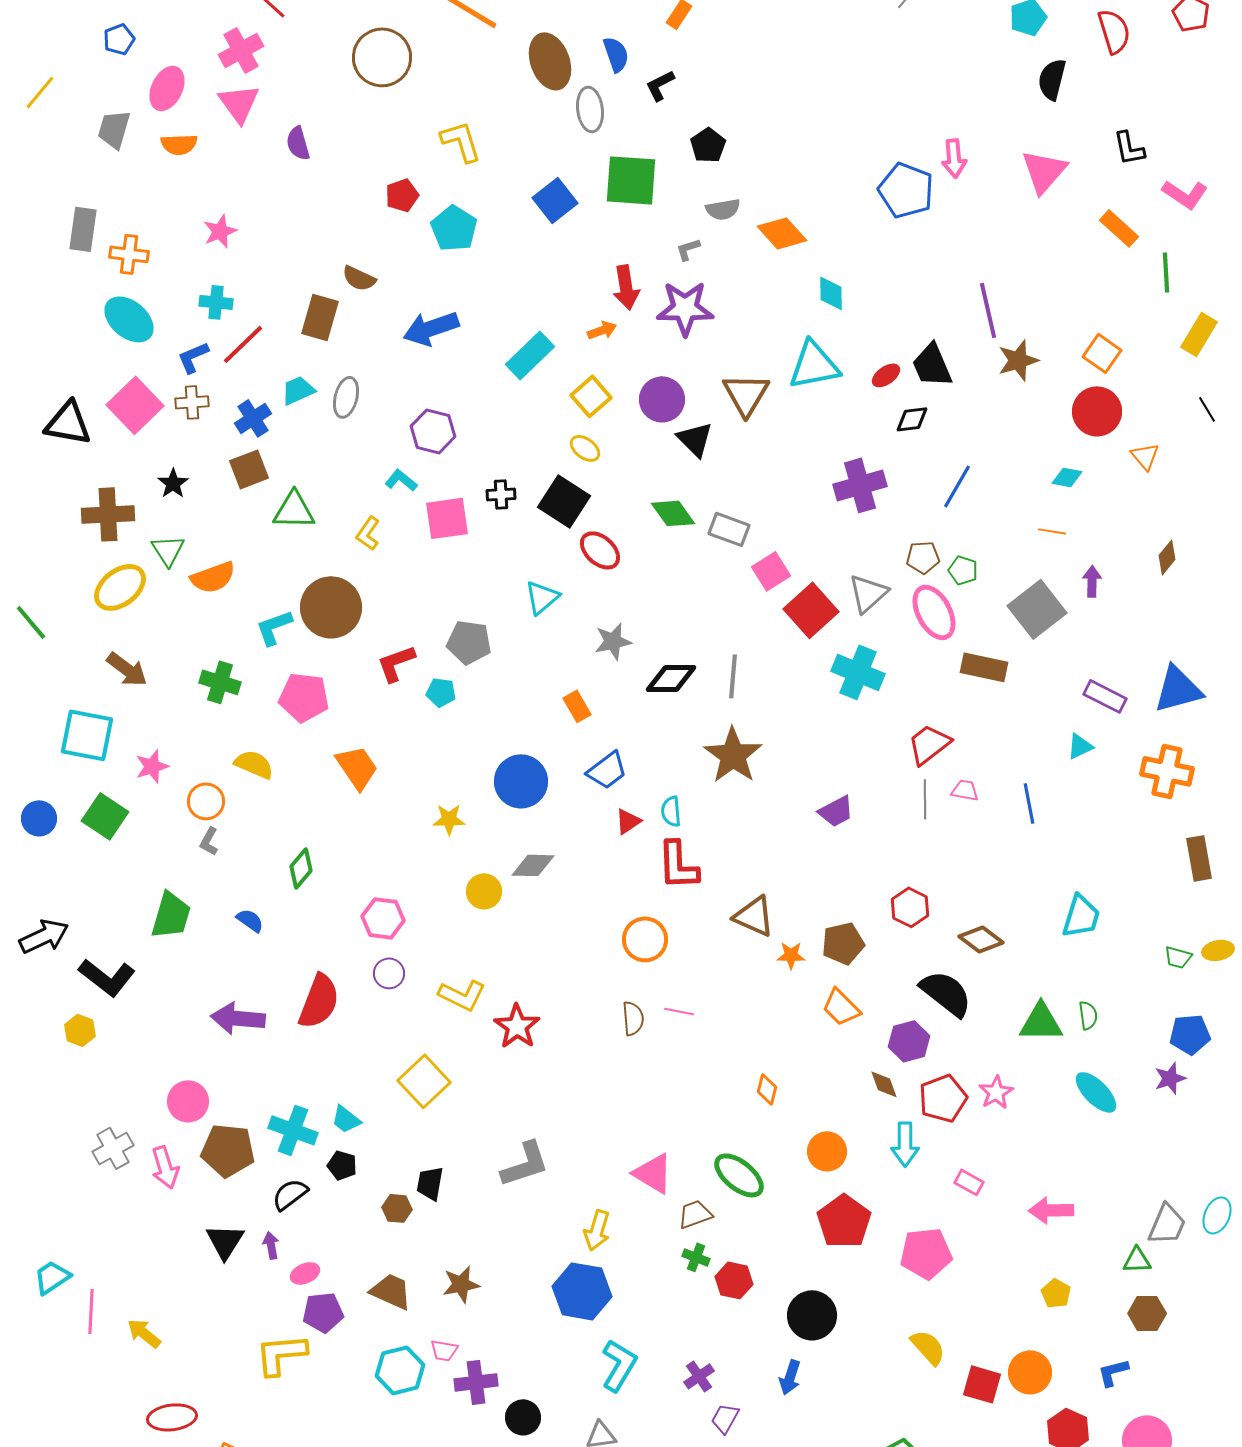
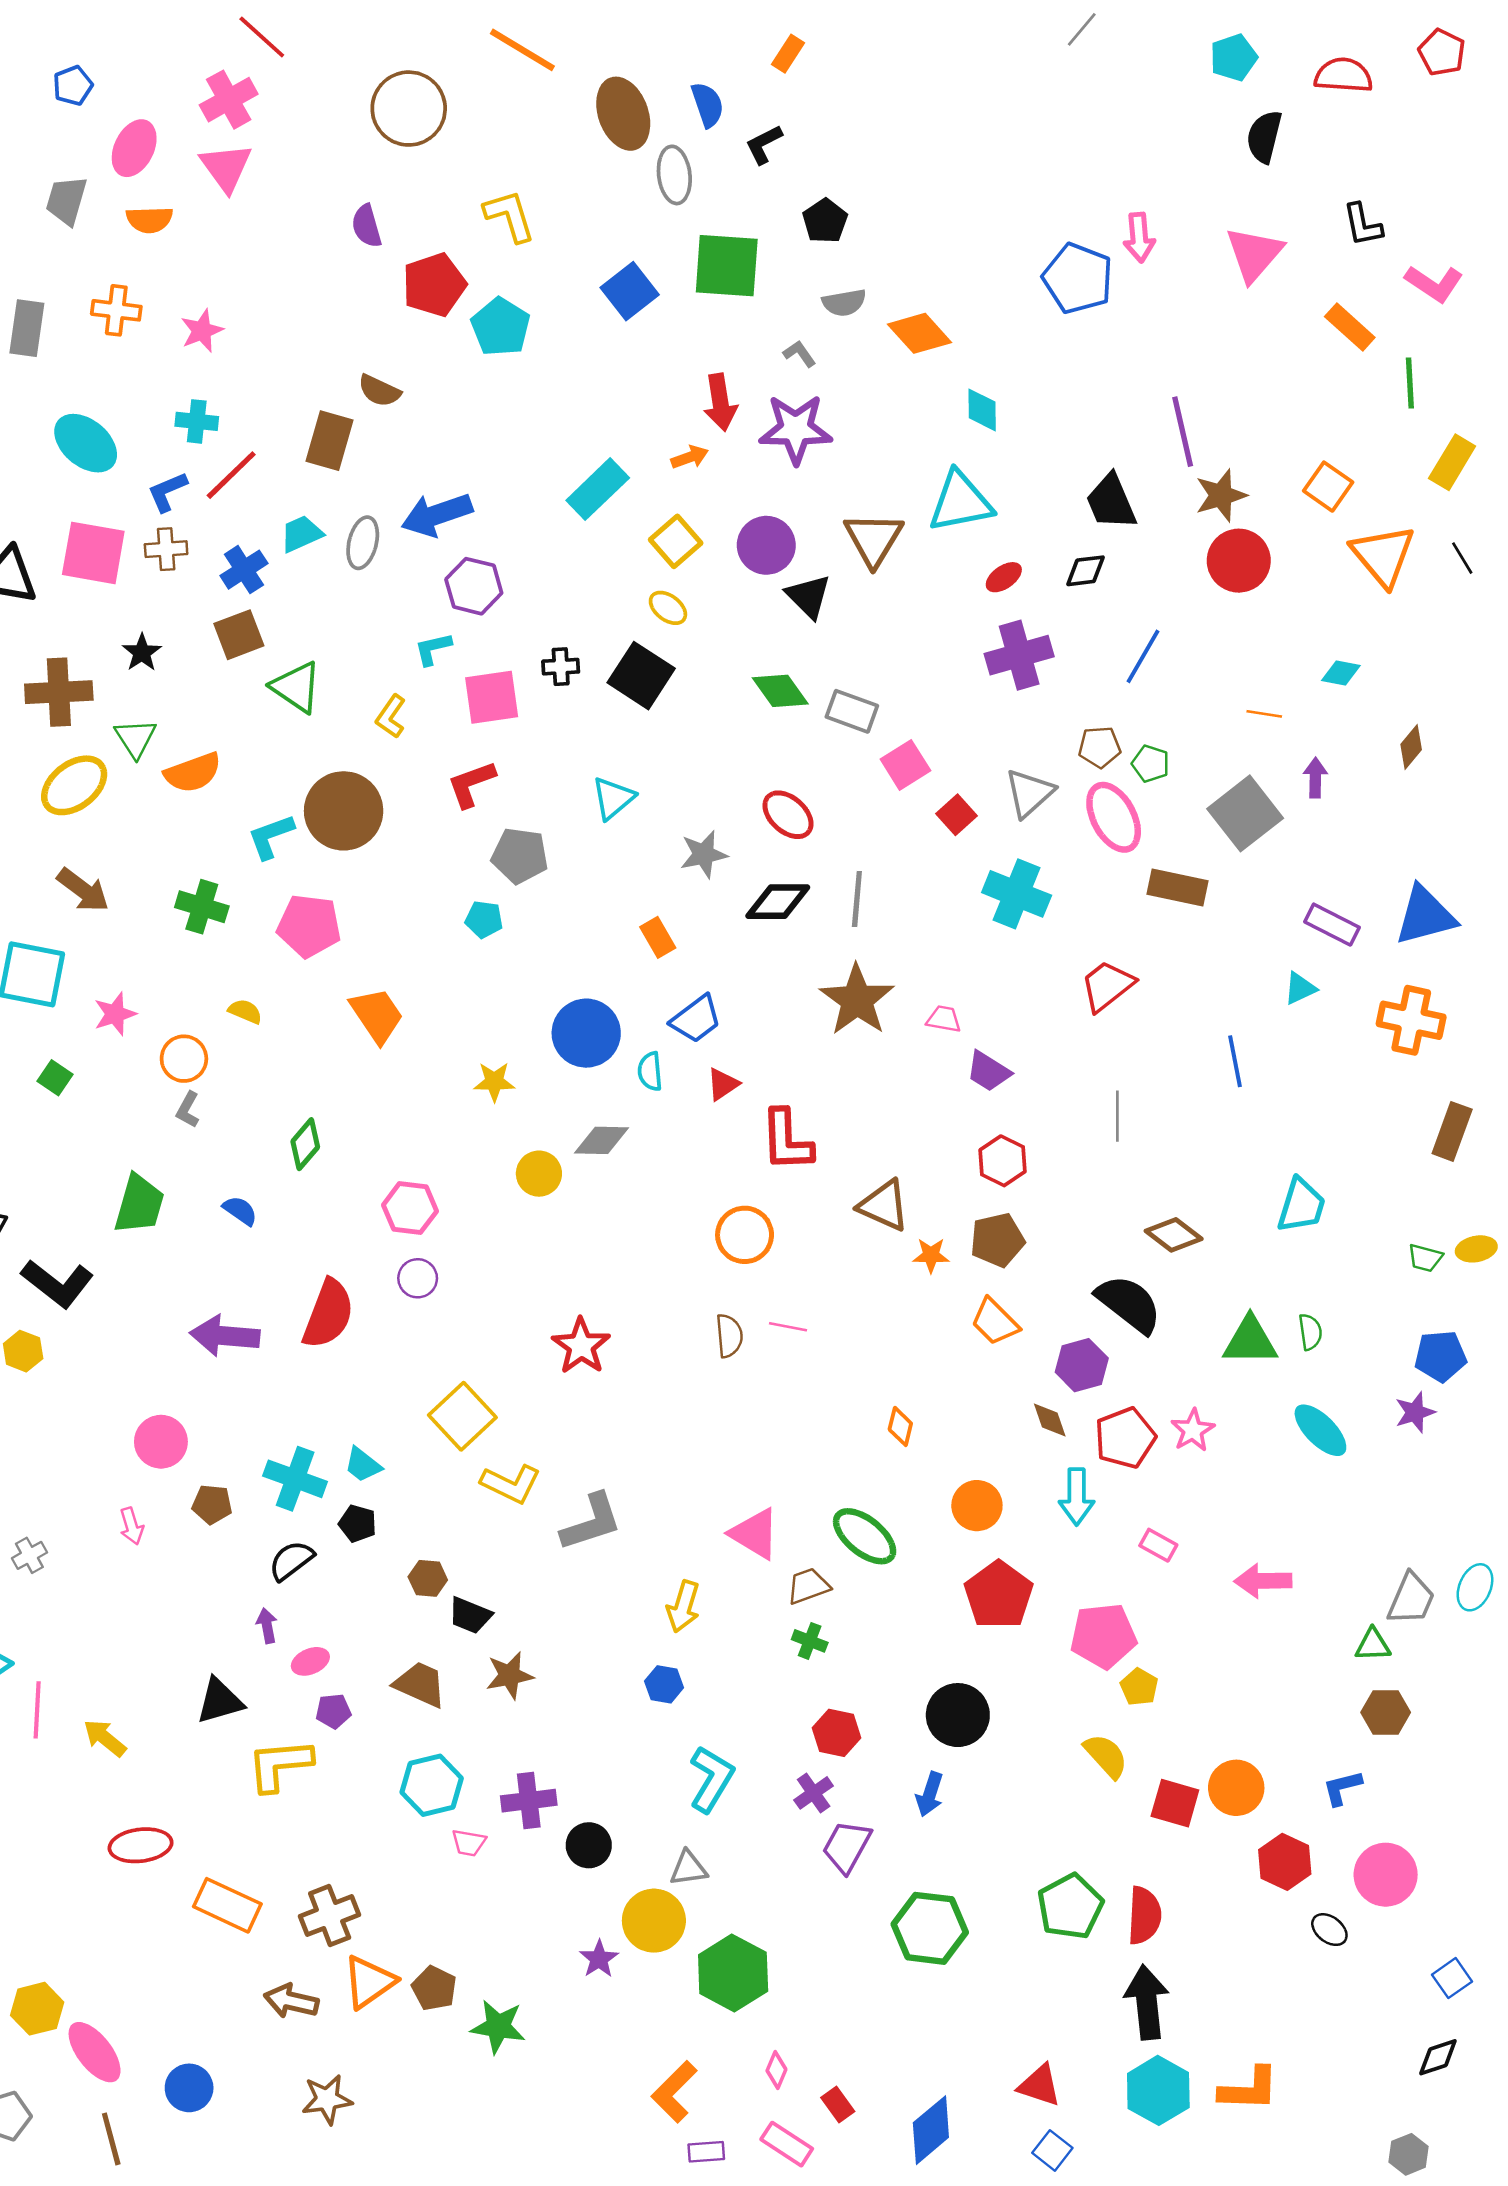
red semicircle: (1114, 31) -> (1343, 75), turned -69
purple semicircle: (298, 143) -> (367, 226), moved
red pentagon: (402, 195) -> (434, 285), size x1.5
gray L-shape: (688, 249) -> (799, 354), turned 72
orange cross: (129, 254) -> (116, 310), moved
blue arrow: (431, 328) -> (437, 515), moved
red ellipse: (886, 375) -> (1004, 577), moved
pink square: (135, 405) -> (93, 553), turned -36
red circle: (1097, 411) -> (1239, 561), moved
orange triangle: (1145, 456) -> (1383, 555), moved, size x1.8
cyan diamond: (1067, 477) -> (1341, 673), moved
cyan L-shape: (401, 480) -> (433, 649), turned -52
green triangle: (294, 510) -> (296, 687), turned 33
red ellipse: (600, 550) -> (788, 815), moved
red square: (811, 610) -> (957, 815), size x0.6
red L-shape: (396, 663) -> (471, 784), moved
yellow semicircle: (254, 764) -> (245, 1011), size x0.7
pink trapezoid: (965, 790) -> (944, 1019), moved
gray line: (925, 799) -> (1117, 1116), moved
cyan semicircle: (671, 811) -> (650, 1071), moved
purple trapezoid: (836, 811) -> (988, 1071), turned 60
green square: (105, 816) -> (55, 1078), size x0.6
brown rectangle: (1199, 858) -> (1452, 1131), turned 30
red hexagon: (910, 907) -> (1003, 1161), moved
yellow L-shape: (462, 995) -> (511, 1484), moved
gray cross: (113, 1148) -> (29, 1555), moved, size x0.7
brown pentagon: (228, 1150) -> (212, 1504), size x0.6
pink arrow: (165, 1167) -> (132, 1526), size x0.7
black trapezoid: (430, 1183) -> (470, 1615), moved, turned -78
black triangle: (225, 1241) -> (220, 1701), moved, turned 42
red hexagon: (734, 1280) -> (836, 1733), moved
blue hexagon: (582, 1291) -> (664, 1684), size x0.5
yellow pentagon: (1056, 1293) -> (1139, 1687), moved
purple pentagon: (323, 1312) -> (333, 1711), size x0.7
pink trapezoid: (444, 1350) -> (469, 1843), moved
purple trapezoid: (725, 1418) -> (847, 1847), size x1.4

